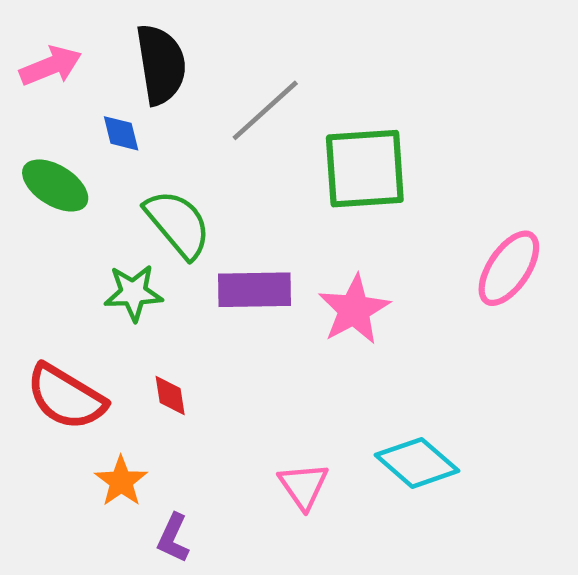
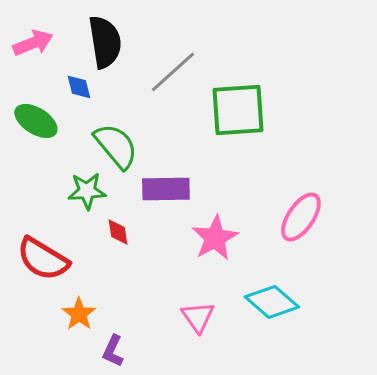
pink ellipse: (509, 268) -> (301, 217), moved
pink star: (354, 310) -> (215, 238), moved
red diamond: (170, 395) -> (118, 232), moved

